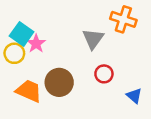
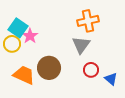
orange cross: (123, 19) -> (88, 21), moved, turned -30
gray triangle: (93, 39) -> (81, 45), moved
red circle: (104, 74) -> (91, 70), moved

